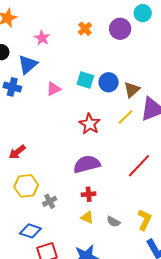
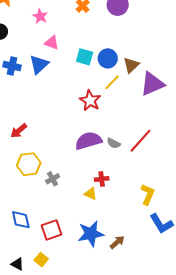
blue triangle: (28, 64) -> (39, 64), moved
pink triangle: (54, 89) -> (52, 43), moved, turned 49
yellow line: (126, 117) -> (112, 82), moved
red cross: (89, 194) -> (102, 179), moved
gray semicircle: (113, 222) -> (114, 143), moved
blue diamond: (30, 231) -> (21, 220), moved, turned 60

